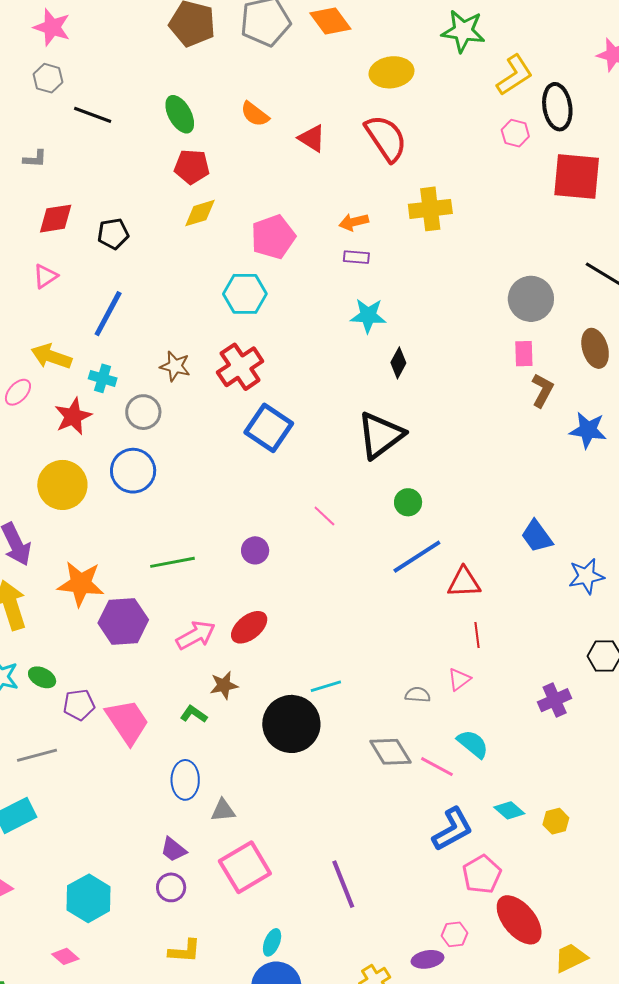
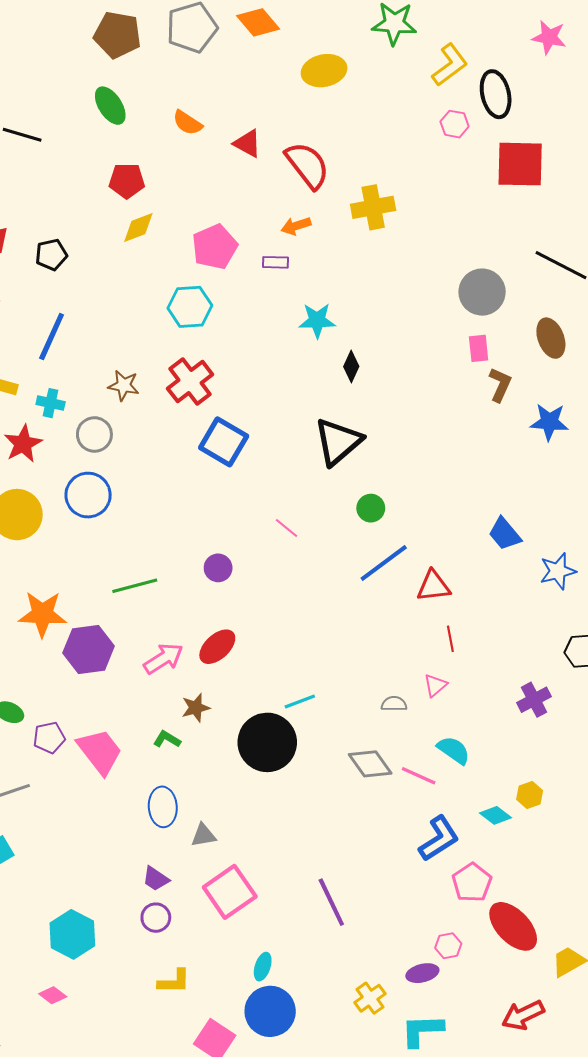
green ellipse: (180, 114) -> (110, 106), moved
red semicircle: (386, 138) -> (307, 165), moved
purple rectangle: (356, 257) -> (276, 262), moved
yellow hexagon: (556, 821) -> (530, 795), moved

